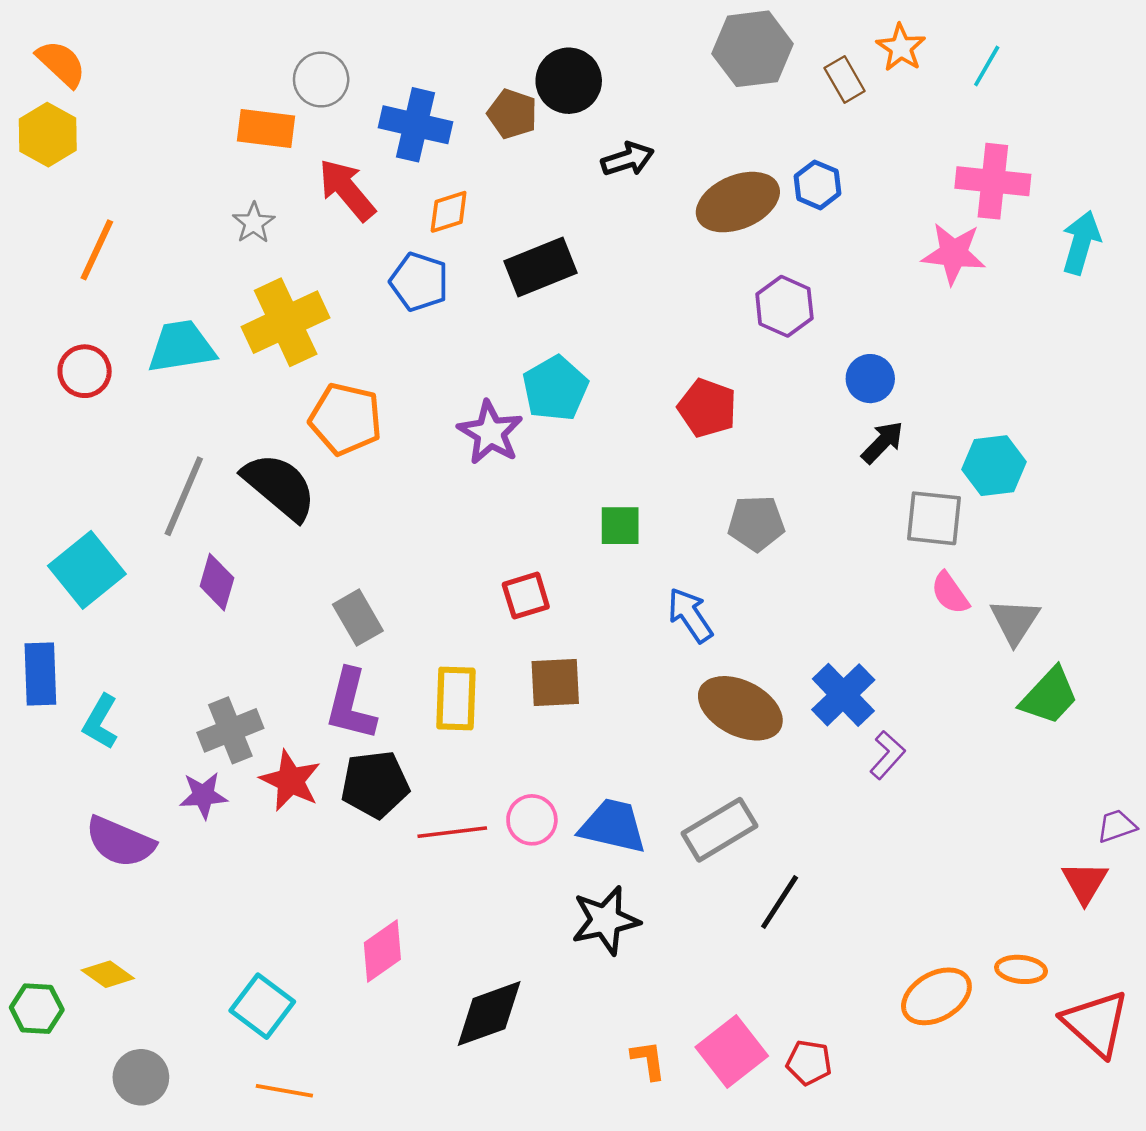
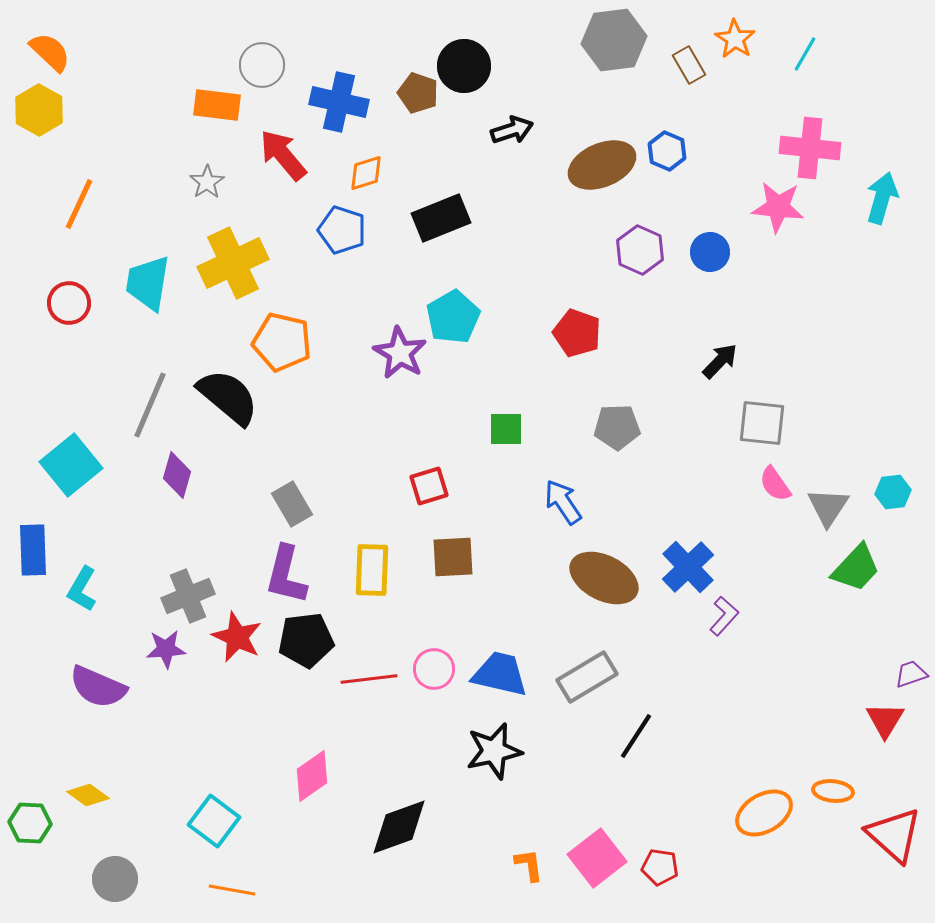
cyan trapezoid: (181, 347) -> (148, 283), turned -72
blue circle: (870, 379) -> (710, 252), moved
cyan hexagon: (994, 466) -> (893, 492), moved, size x0.7

